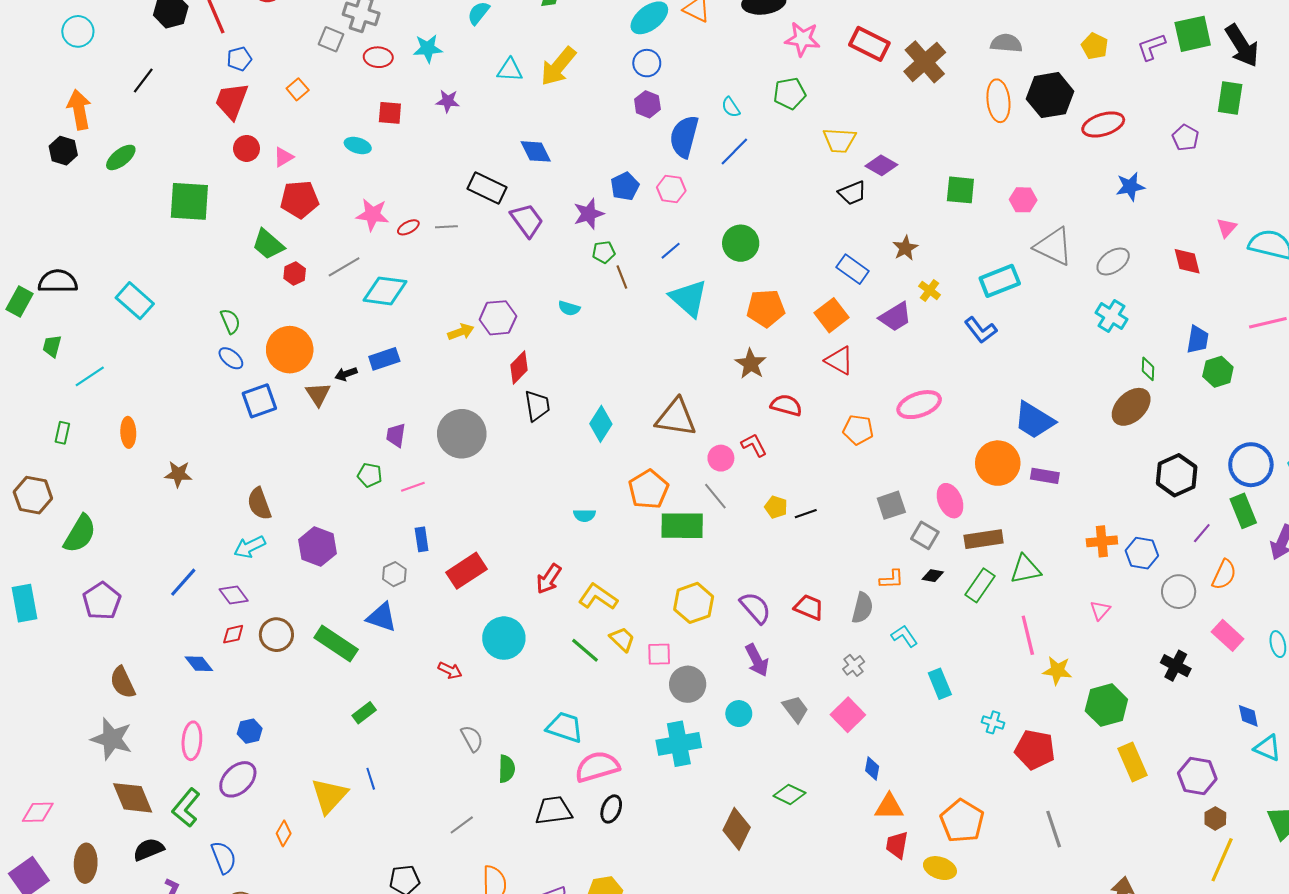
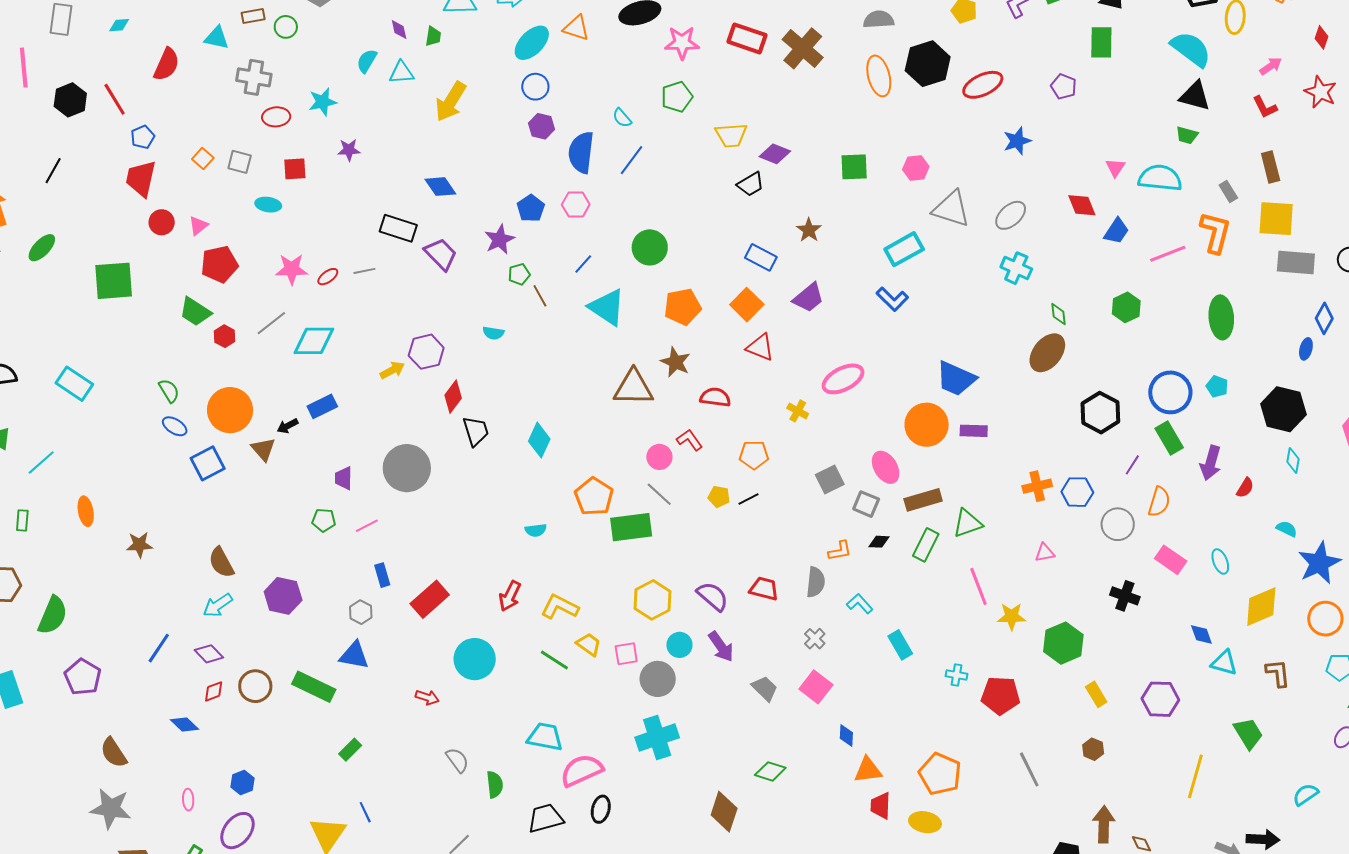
gray square: (331, 39) -> (240, 162), moved
cyan triangle: (510, 70) -> (402, 73), moved
yellow cross: (930, 290) -> (798, 411), moved
blue trapezoid: (1198, 340) -> (1116, 231), moved, turned 32
brown triangle: (676, 417) -> (633, 388), moved
orange pentagon: (858, 430) -> (754, 455), moved
pink triangle: (1100, 610) -> (1045, 553), turned 45
cyan circle: (739, 714) -> (679, 645), moved
pink ellipse: (192, 741) -> (188, 800), size x0.6
yellow rectangle: (1133, 762) -> (1096, 694), size x0.7
brown hexagon: (1215, 818) -> (1093, 749), moved

